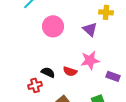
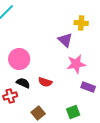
pink circle: (53, 26) -> (19, 59), moved
pink star: (90, 60) -> (76, 64), moved

